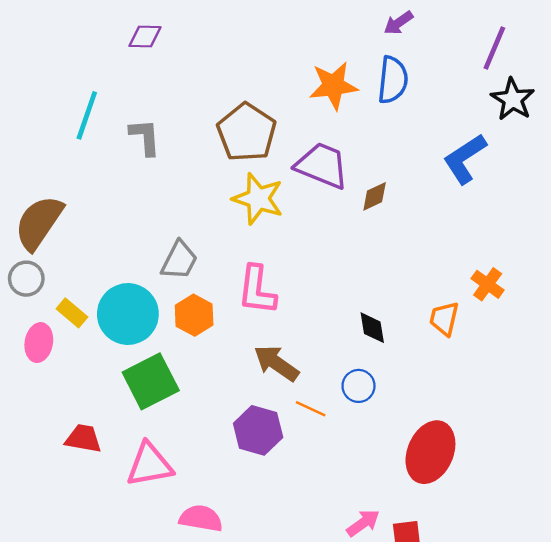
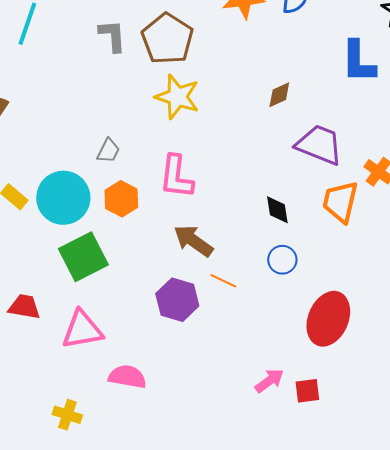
gray L-shape: (145, 137) -> (112, 36), moved
blue L-shape: (465, 159) -> (358, 62), turned -57
purple trapezoid: (322, 166) -> (319, 145), moved
gray trapezoid: (179, 260) -> (108, 151), size x0.7
orange trapezoid: (444, 319) -> (340, 202), size x1.4
blue circle: (359, 386) -> (282, 260), moved

